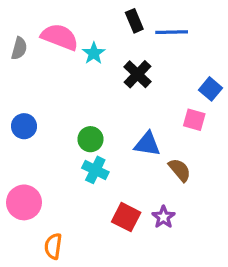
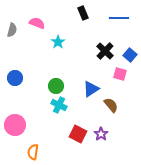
blue line: (172, 32) -> (119, 18), moved
pink semicircle: (60, 37) -> (37, 23), size x0.7
cyan star: (94, 53) -> (58, 42), moved
black cross: (138, 74) -> (105, 51), moved
blue triangle: (147, 144) -> (91, 89), turned -42

